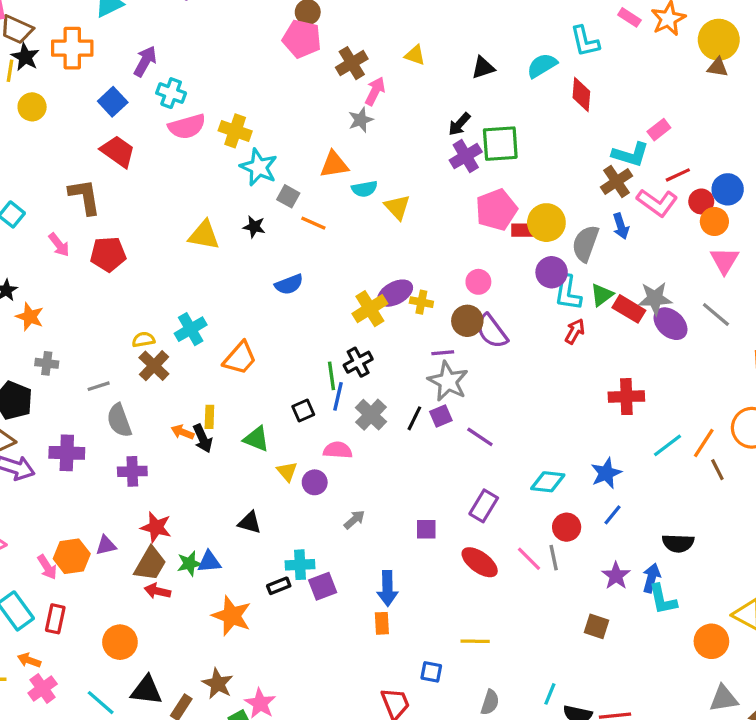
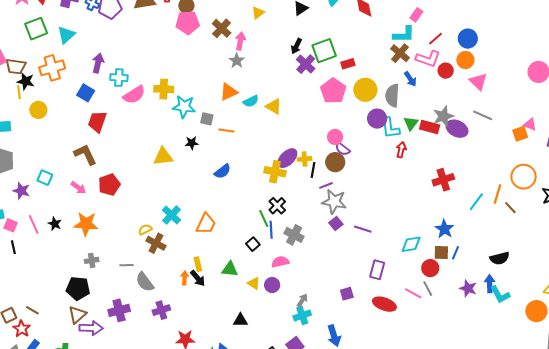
yellow triangle: (415, 55) -> (258, 13), turned -40
red trapezoid: (118, 151) -> (97, 122), turned -90
red circle: (701, 201) -> (446, 71), moved
red rectangle: (522, 230) -> (348, 64), moved
yellow cross: (370, 309) -> (275, 172), turned -30
orange star: (30, 317) -> (86, 224), moved, size x1.4
purple semicircle: (492, 331) -> (343, 149), moved, size x0.7
gray line: (99, 386) -> (126, 265), turned 32
black line: (414, 418) -> (313, 170), moved
orange arrow: (183, 432) -> (185, 278), turned 88
cyan cross: (300, 565) -> (302, 315), moved
brown square: (596, 626) -> (441, 253), moved

